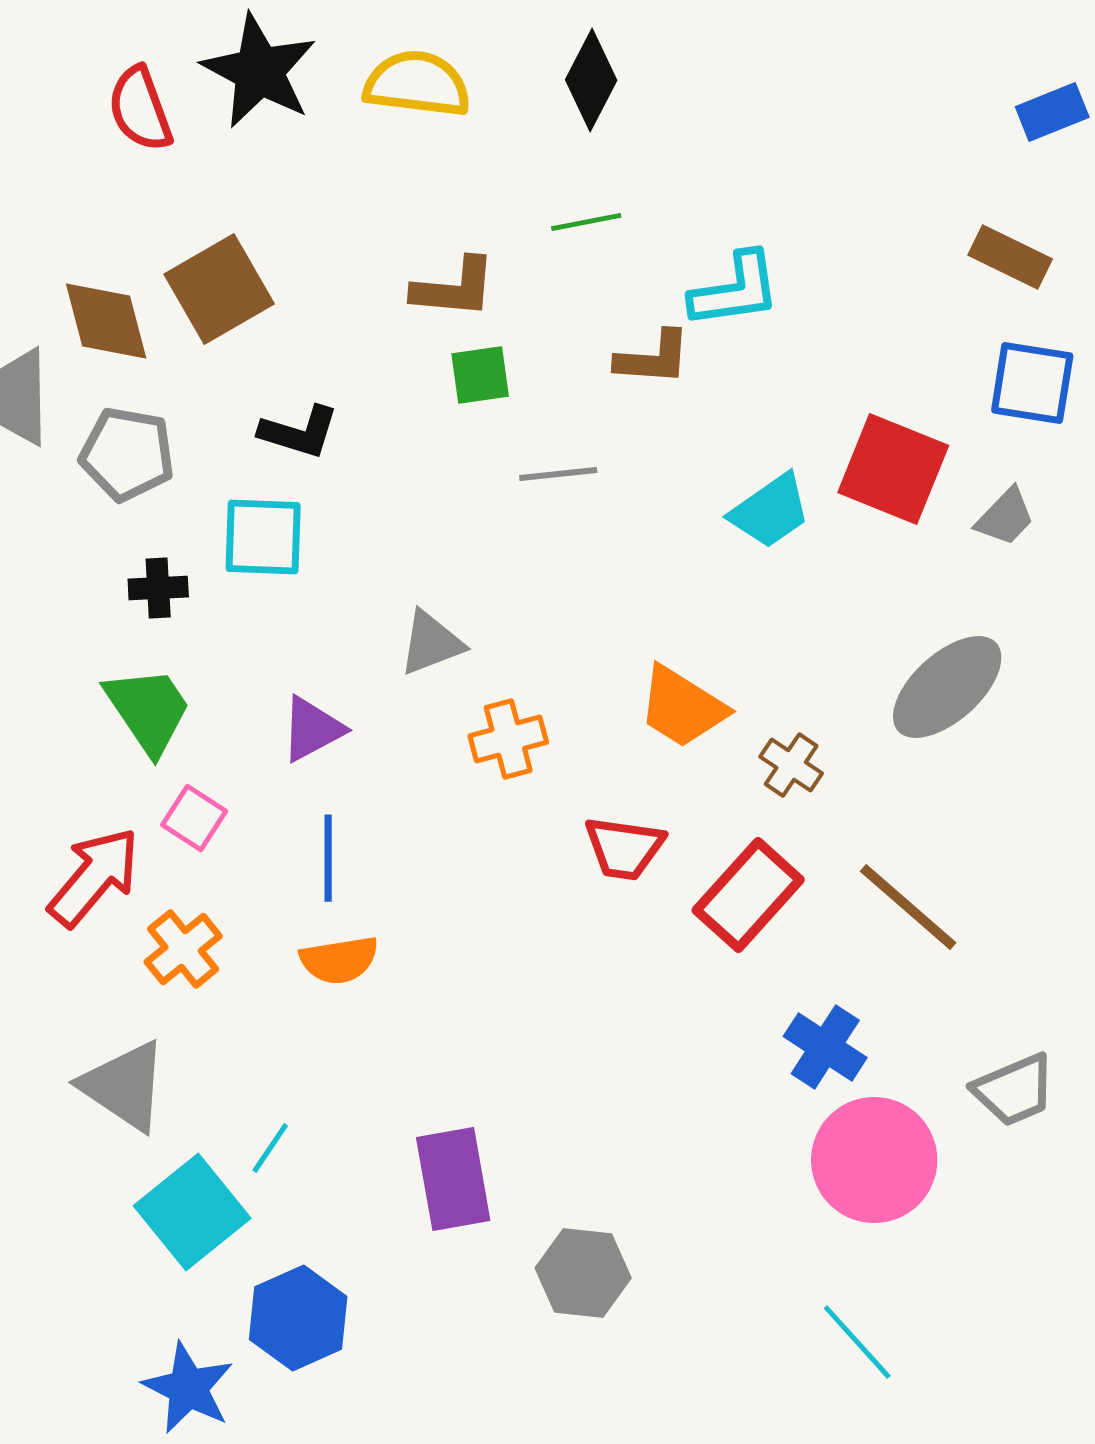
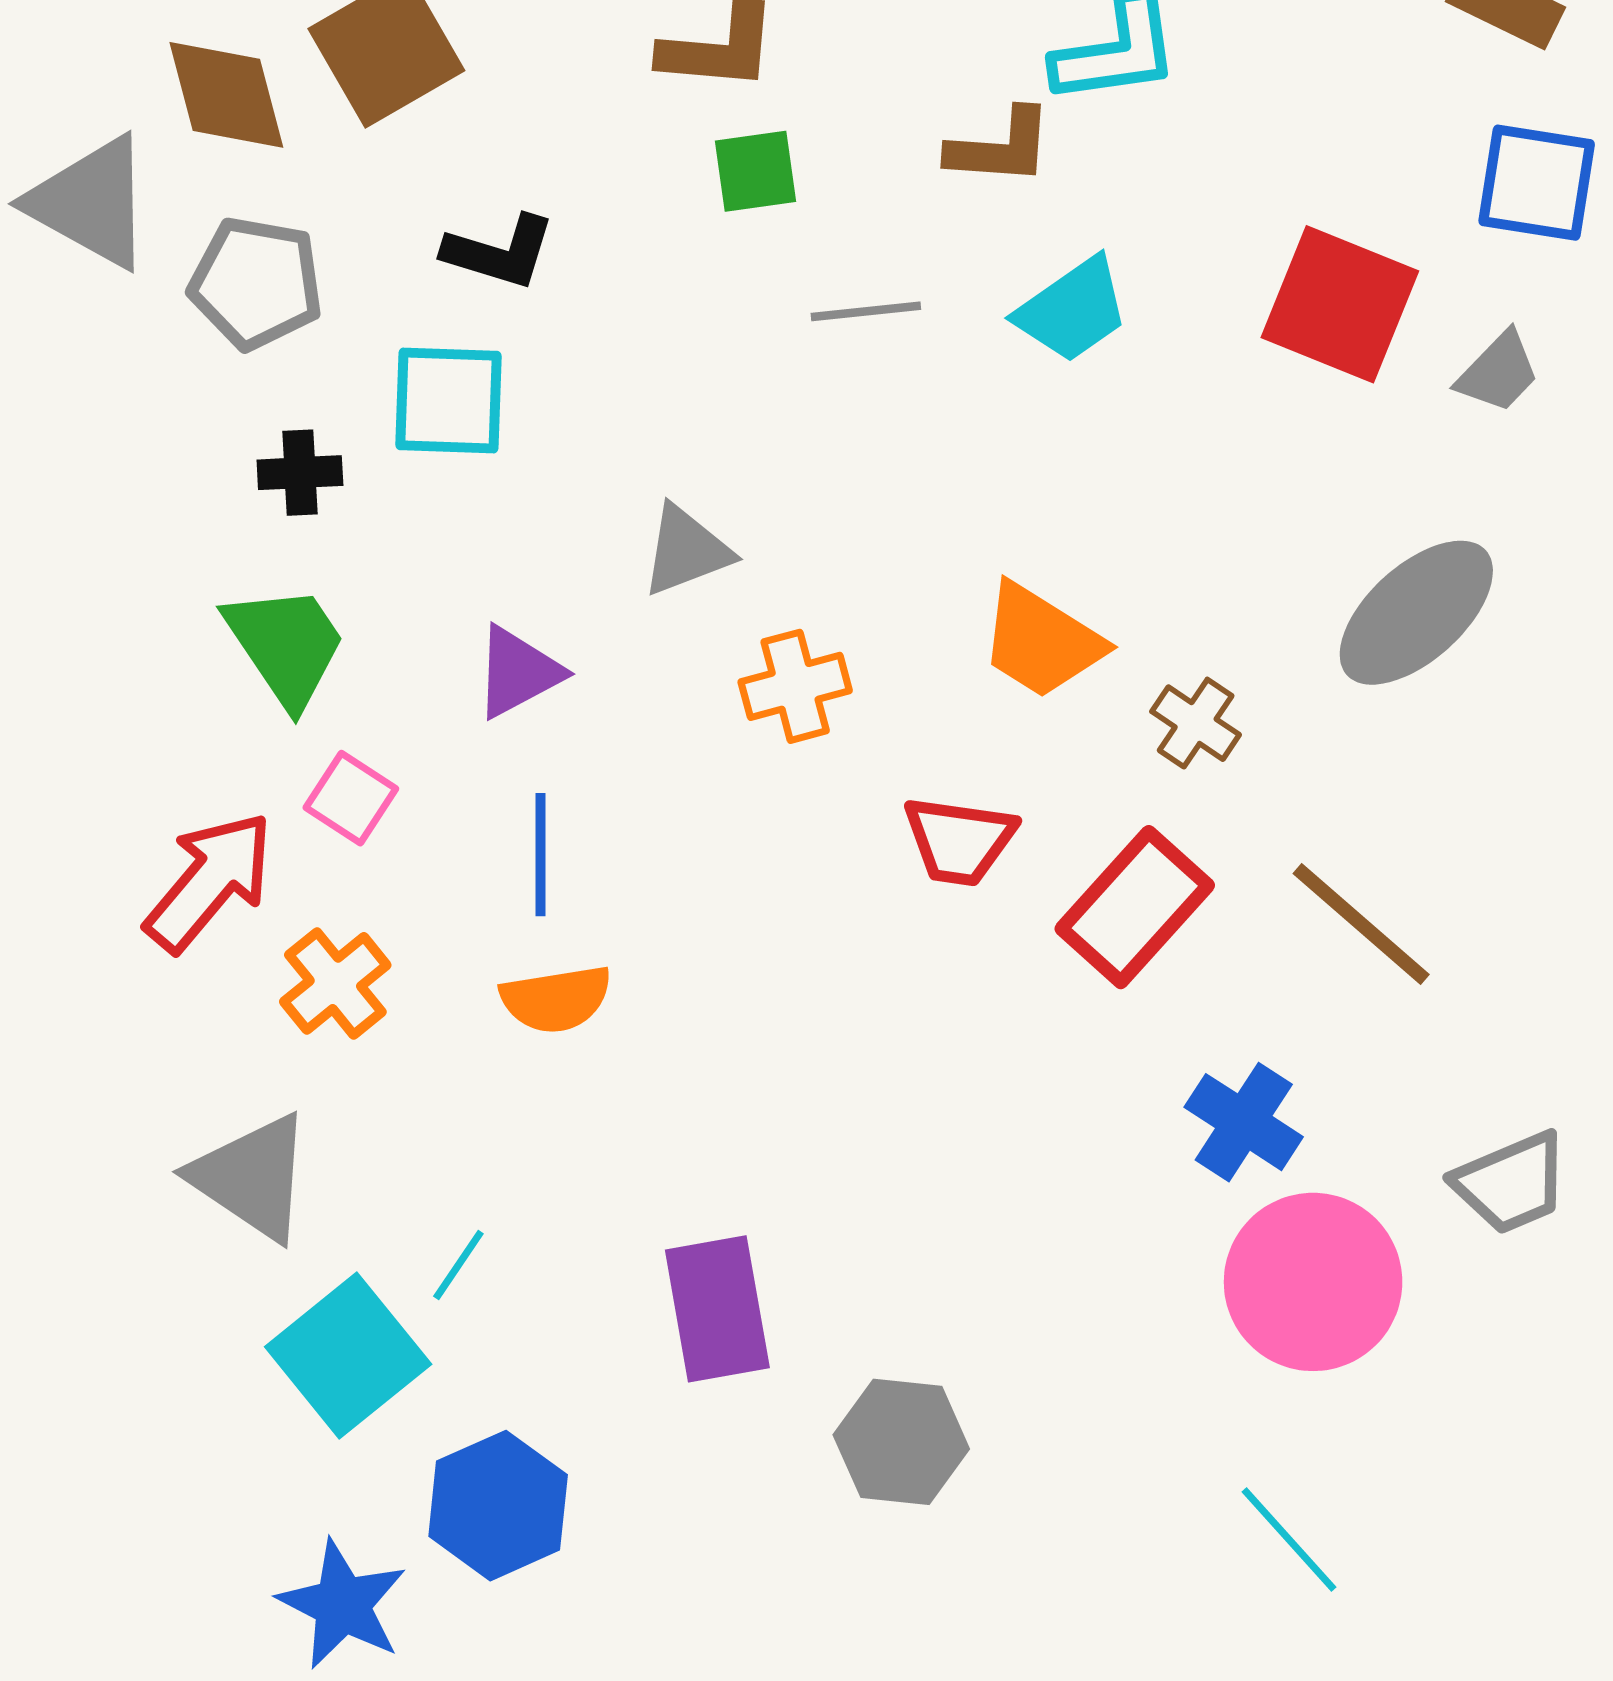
cyan trapezoid: (770, 511) -> (1073, 310), moved

